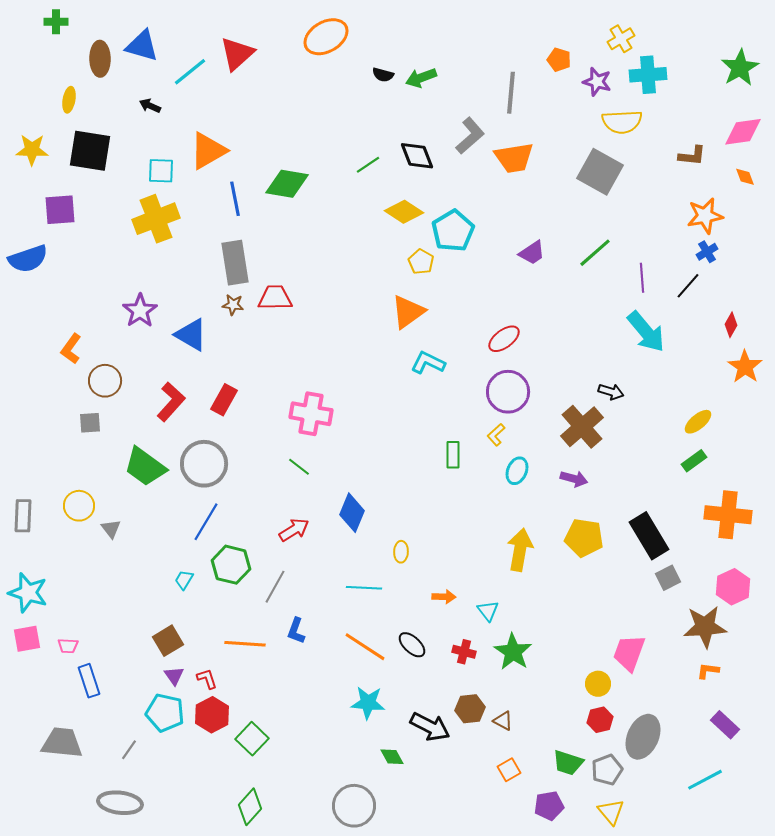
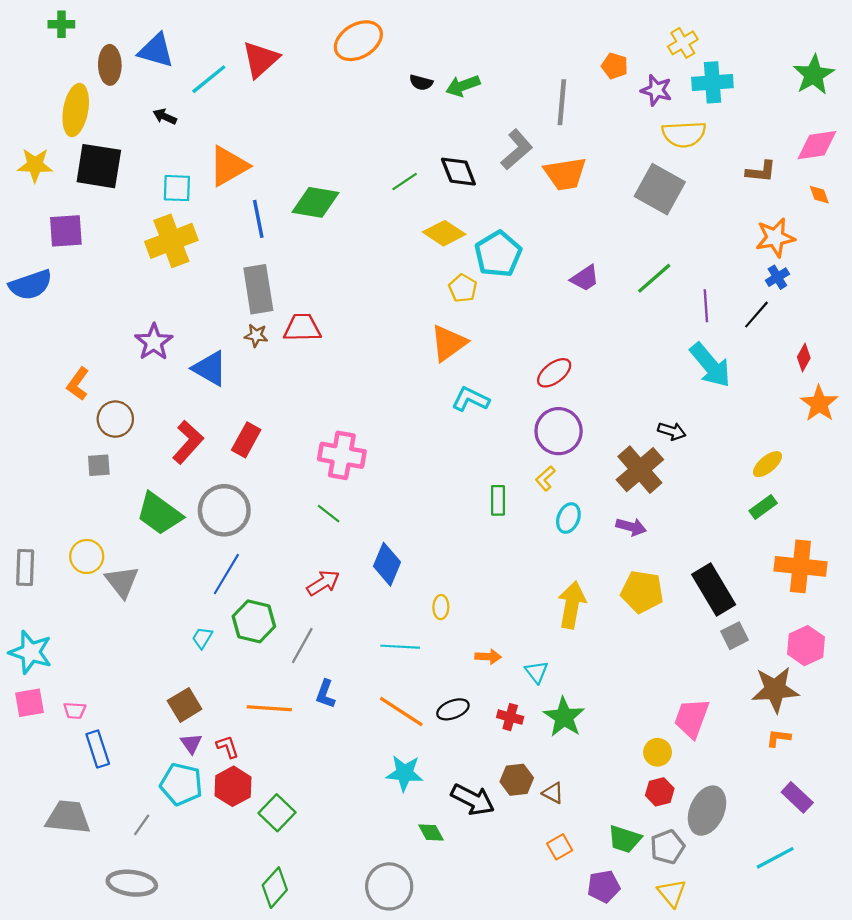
yellow ellipse: (69, 100) -> (76, 110), size x1.8
gray triangle: (111, 529) -> (122, 582), size x1.6
black ellipse: (412, 645) -> (453, 709), turned -64

